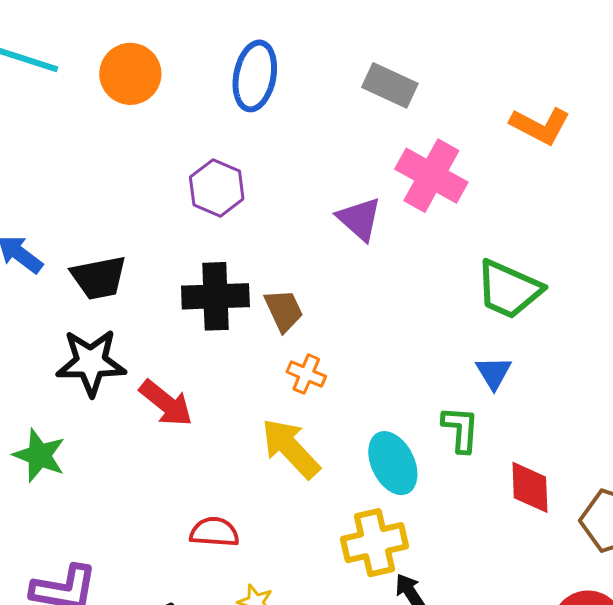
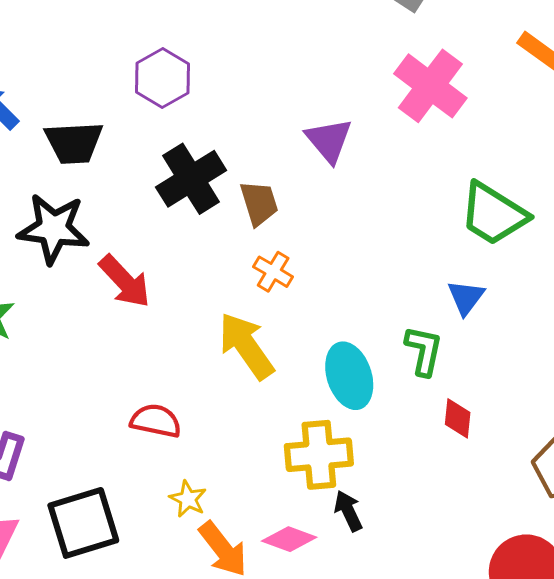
purple hexagon: (217, 188) -> (163, 78), moved
purple triangle: (359, 219) -> (329, 140), moved
black cross: (215, 296) -> (191, 179), turned -38
red diamond: (530, 487) -> (458, 418), moved, size x0.7

